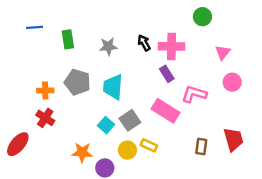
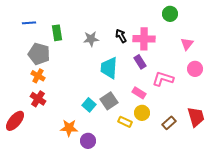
gray pentagon: (77, 82) -> (39, 54), moved
cyan trapezoid: (113, 87) -> (109, 68), moved
orange cross: (45, 91) -> (38, 76), turned 32
pink rectangle: (166, 111) -> (139, 93), size x0.6
brown rectangle: (201, 146) -> (169, 123), turned 40
yellow circle: (127, 150) -> (142, 113), moved

